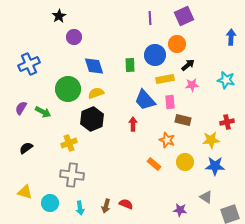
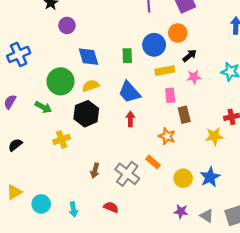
blue trapezoid: (145, 100) -> (129, 92), moved
green arrow: (43, 112) -> (43, 107), moved
brown rectangle: (183, 120) -> (184, 115), turned 63
yellow circle: (185, 162) -> (183, 178), moved
blue star: (215, 166) -> (210, 177), moved, turned -30
gray cross: (72, 175) -> (127, 174), moved, turned 30
yellow triangle: (25, 192) -> (14, 192), turned -49
gray triangle: (206, 197) -> (207, 216), moved
red semicircle: (126, 204) -> (111, 207), moved
brown arrow: (106, 206) -> (95, 171), moved

